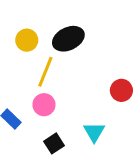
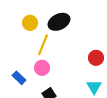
cyan triangle: (94, 132) -> (94, 87), moved

